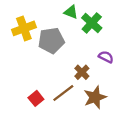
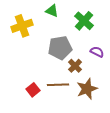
green triangle: (71, 12) -> (52, 11), moved
gray pentagon: (51, 40) -> (60, 48), moved
brown line: (63, 93) -> (58, 85), turned 35

